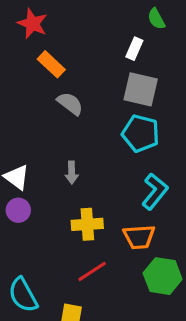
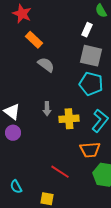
yellow cross: (87, 224) -> (69, 119), moved
red line: (92, 271) -> (60, 172), turned 66
cyan semicircle: (23, 295) -> (16, 187), size x0.6

